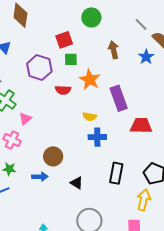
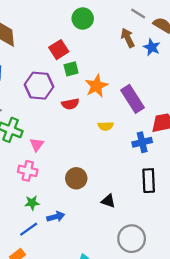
brown arrow: (114, 50) -> (128, 38), moved
orange star: (90, 79) -> (96, 86), turned 30
blue cross: (97, 137) -> (142, 142), moved
blue arrow: (40, 177) -> (56, 217), moved

